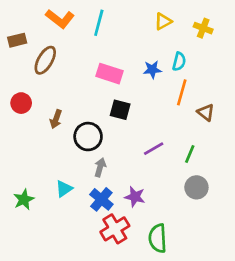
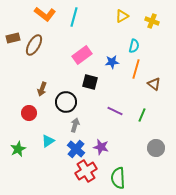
brown rectangle: (17, 40) -> (13, 38), moved
blue star: (152, 70) -> (112, 62), moved
pink rectangle: (109, 74) -> (82, 55), turned -54
red circle: (21, 103) -> (29, 113), moved
purple line: (154, 149) -> (115, 111), turned 56
gray circle: (196, 187) -> (156, 148), moved

